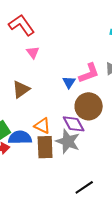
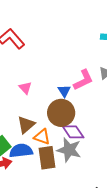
pink triangle: (33, 52) -> (25, 88), moved
brown triangle: (21, 89) -> (26, 125), moved
brown circle: (89, 106) -> (61, 113), moved

